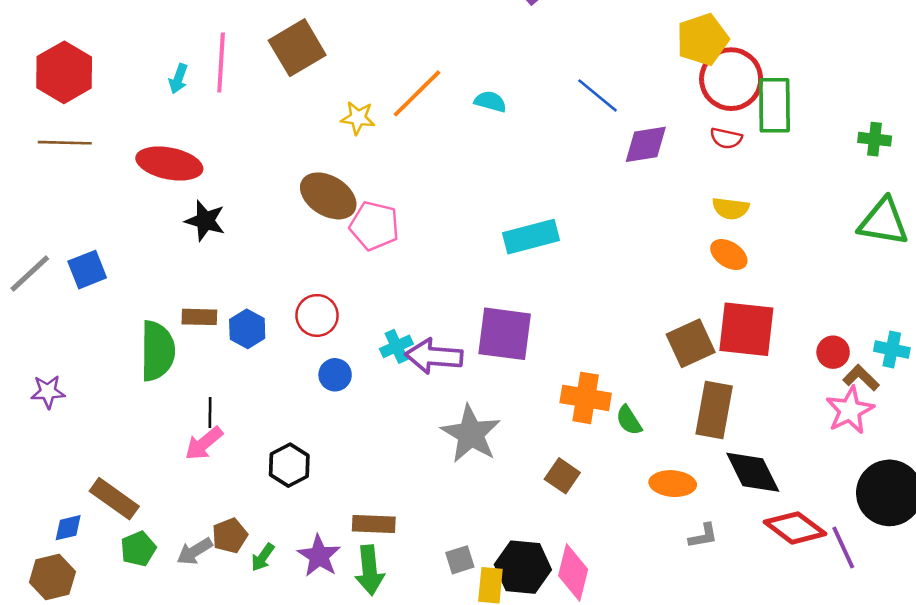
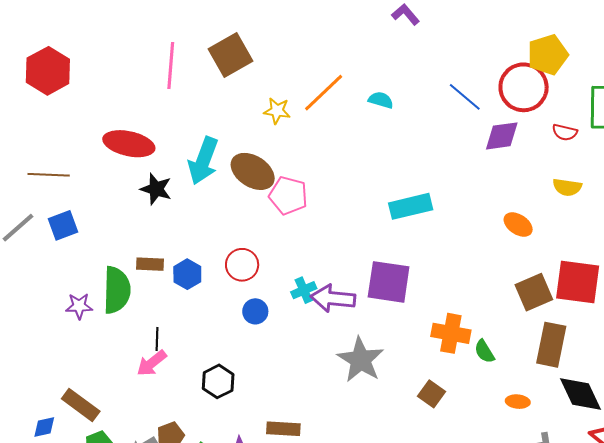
cyan arrow: (178, 79) -> (203, 161), moved, size x2.0
red circle: (731, 79) -> (524, 87), moved
brown line: (65, 143) -> (49, 175), moved
orange ellipse: (729, 255) -> (518, 225), moved
purple star: (48, 392) -> (79, 306), moved
orange ellipse: (673, 484) -> (518, 402), size x0.7

